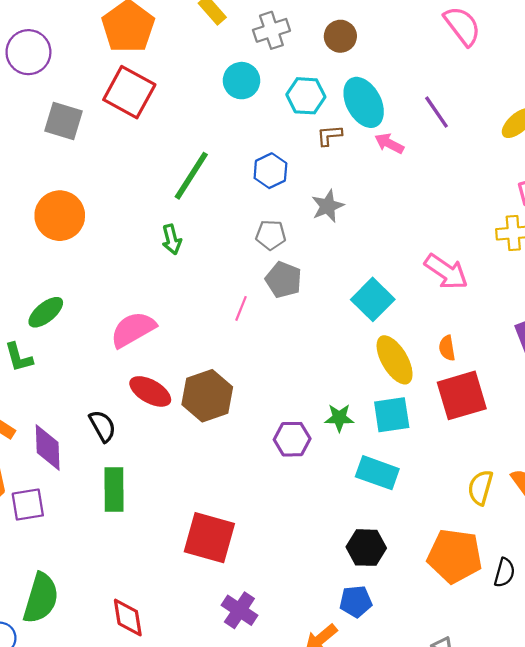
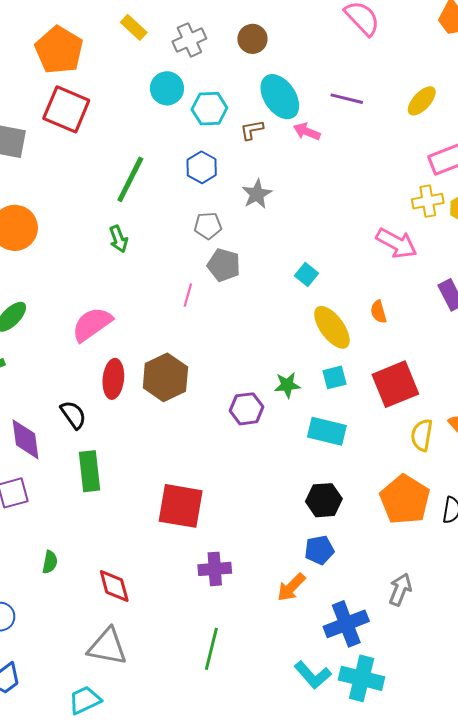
cyan hexagon: (306, 96) -> (209, 109), moved
purple line: (436, 112) -> (347, 99), turned -36
pink arrow: (446, 272) -> (396, 243), moved
cyan square: (373, 299) -> (307, 275), size x0.6
red ellipse: (150, 391) -> (113, 379), turned 72
red square: (462, 395) -> (395, 384), moved
cyan square: (392, 415) -> (334, 377), size x0.7
orange pentagon: (455, 556) -> (405, 500), turned 30
green semicircle: (41, 598) -> (50, 562), moved, size x0.5
purple cross: (239, 610) -> (215, 569), turned -32

